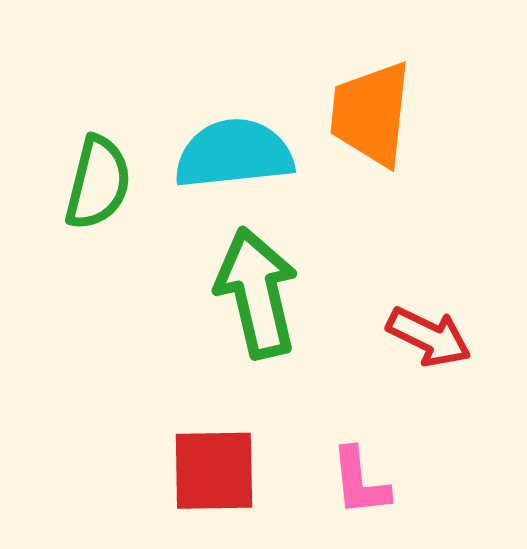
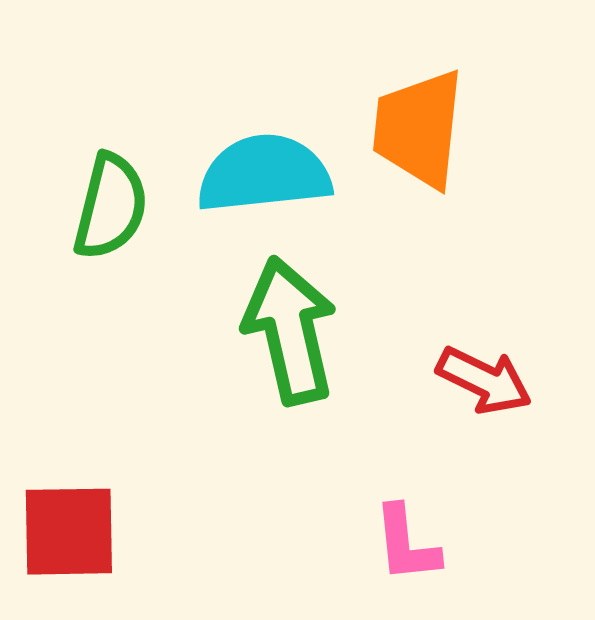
red square: (214, 471) -> (69, 532), moved

